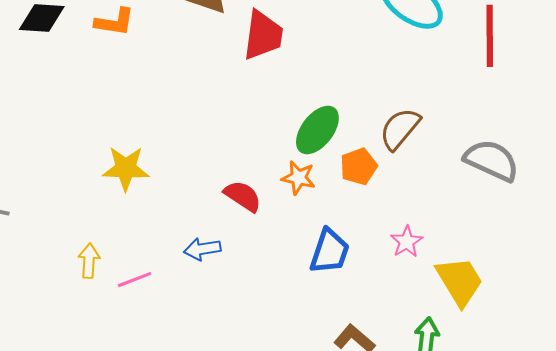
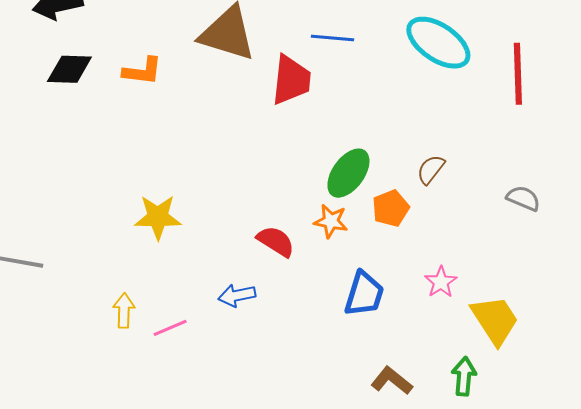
brown semicircle: (400, 129) -> (431, 169), size x0.7
gray semicircle: (492, 160) -> (523, 198), size x0.6

